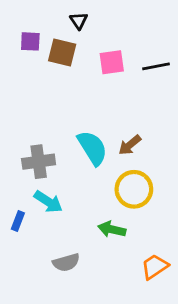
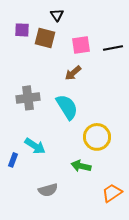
brown arrow: (130, 145) -> (73, 73), moved
gray cross: (39, 162) -> (28, 98), moved

